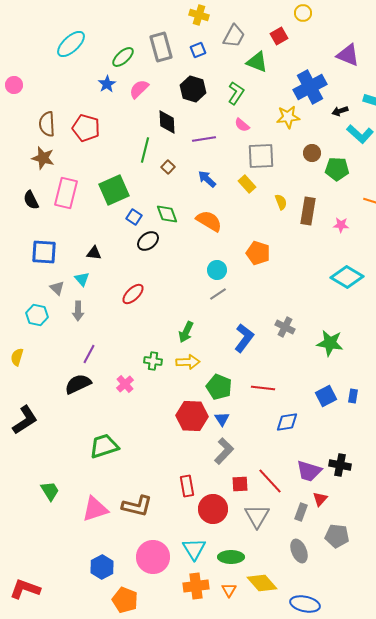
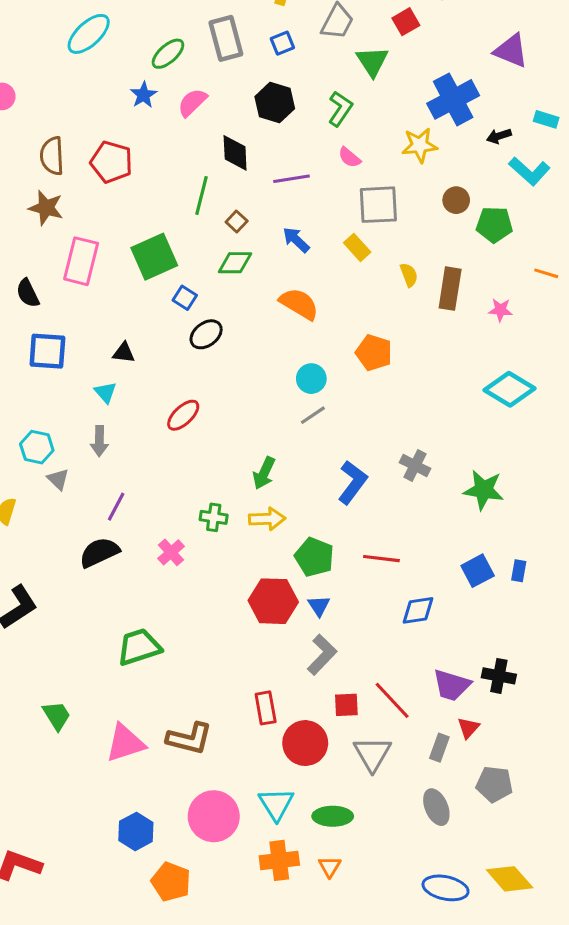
green triangle: (257, 62) -> (372, 61), turned 35
black semicircle: (31, 200) -> (28, 293), moved
green diamond: (167, 214) -> (235, 263), moved, turned -70
gray triangle: (57, 288) -> (58, 479), moved
yellow diamond: (262, 583) -> (510, 879), moved

